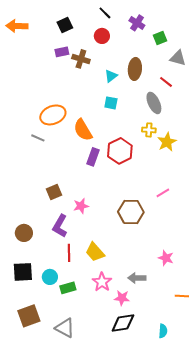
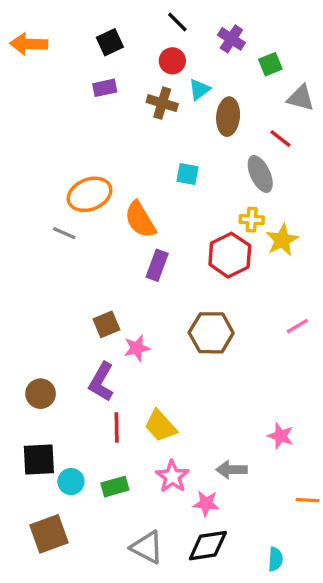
brown cross: (81, 59) -> (162, 103), moved
cyan triangle: (111, 76) -> (199, 90), moved
red hexagon: (120, 151) -> (230, 255), moved
brown square: (54, 192) -> (106, 324), moved
pink line: (163, 193) -> (297, 326), moved
brown hexagon: (131, 212) -> (211, 333), moved
cyan circle: (50, 277) -> (71, 482), moved
gray triangle: (65, 328) -> (147, 547), moved

